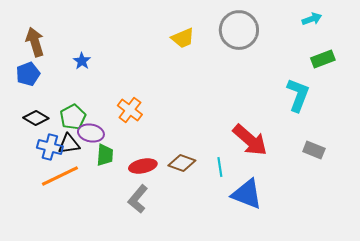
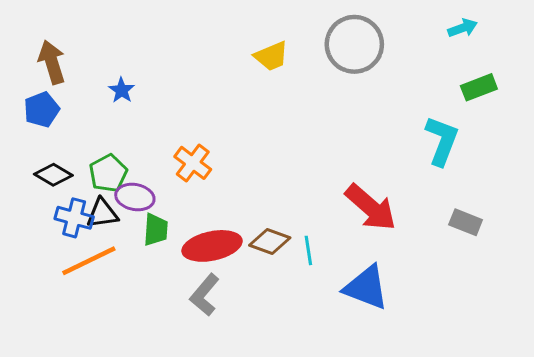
red ellipse: (143, 166) -> (212, 246), size x1.4
cyan line: (220, 167) -> (308, 250), moved

